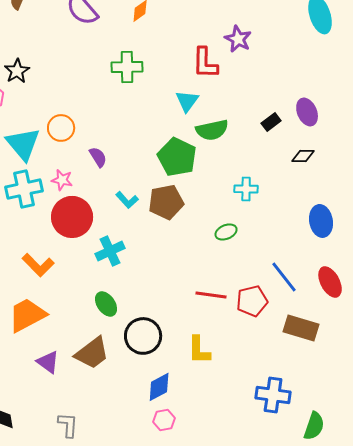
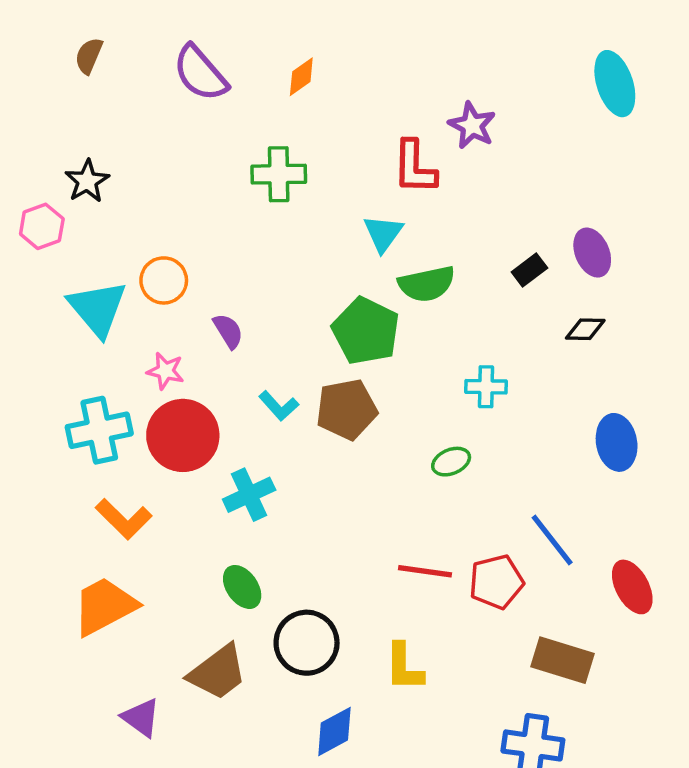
cyan cross: (24, 189) -> (99, 430), moved
red ellipse: (330, 282) -> (632, 587), moved
brown rectangle: (301, 328) -> (563, 660), moved
purple triangle: (48, 362) -> (141, 718), moved

